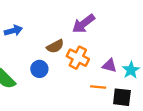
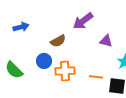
orange cross: (78, 58) -> (65, 71), moved, turned -30
purple triangle: (109, 66) -> (106, 41), moved

